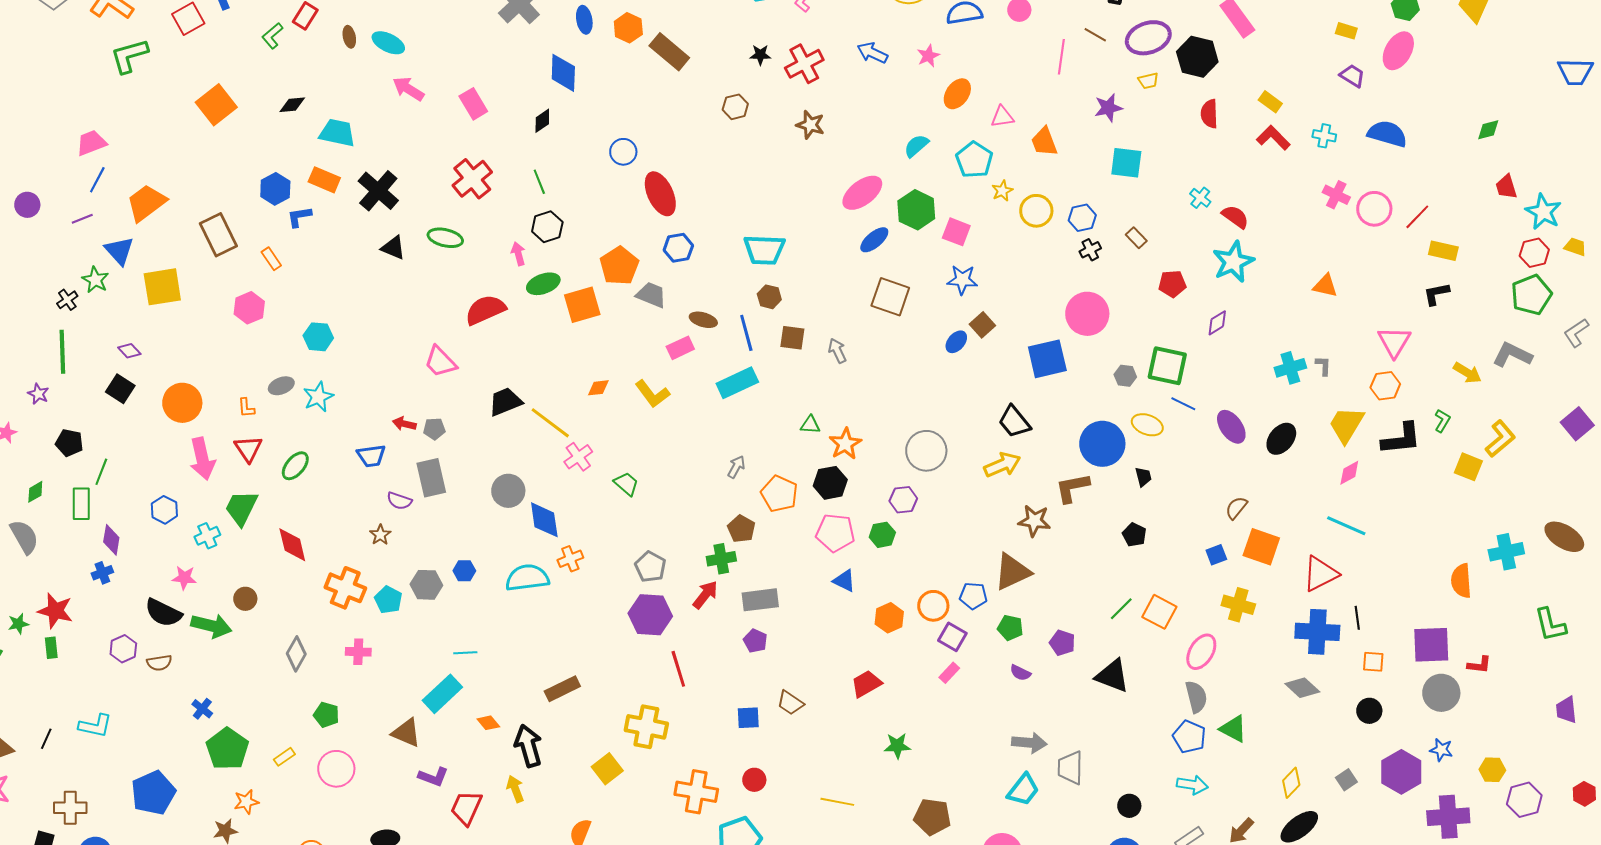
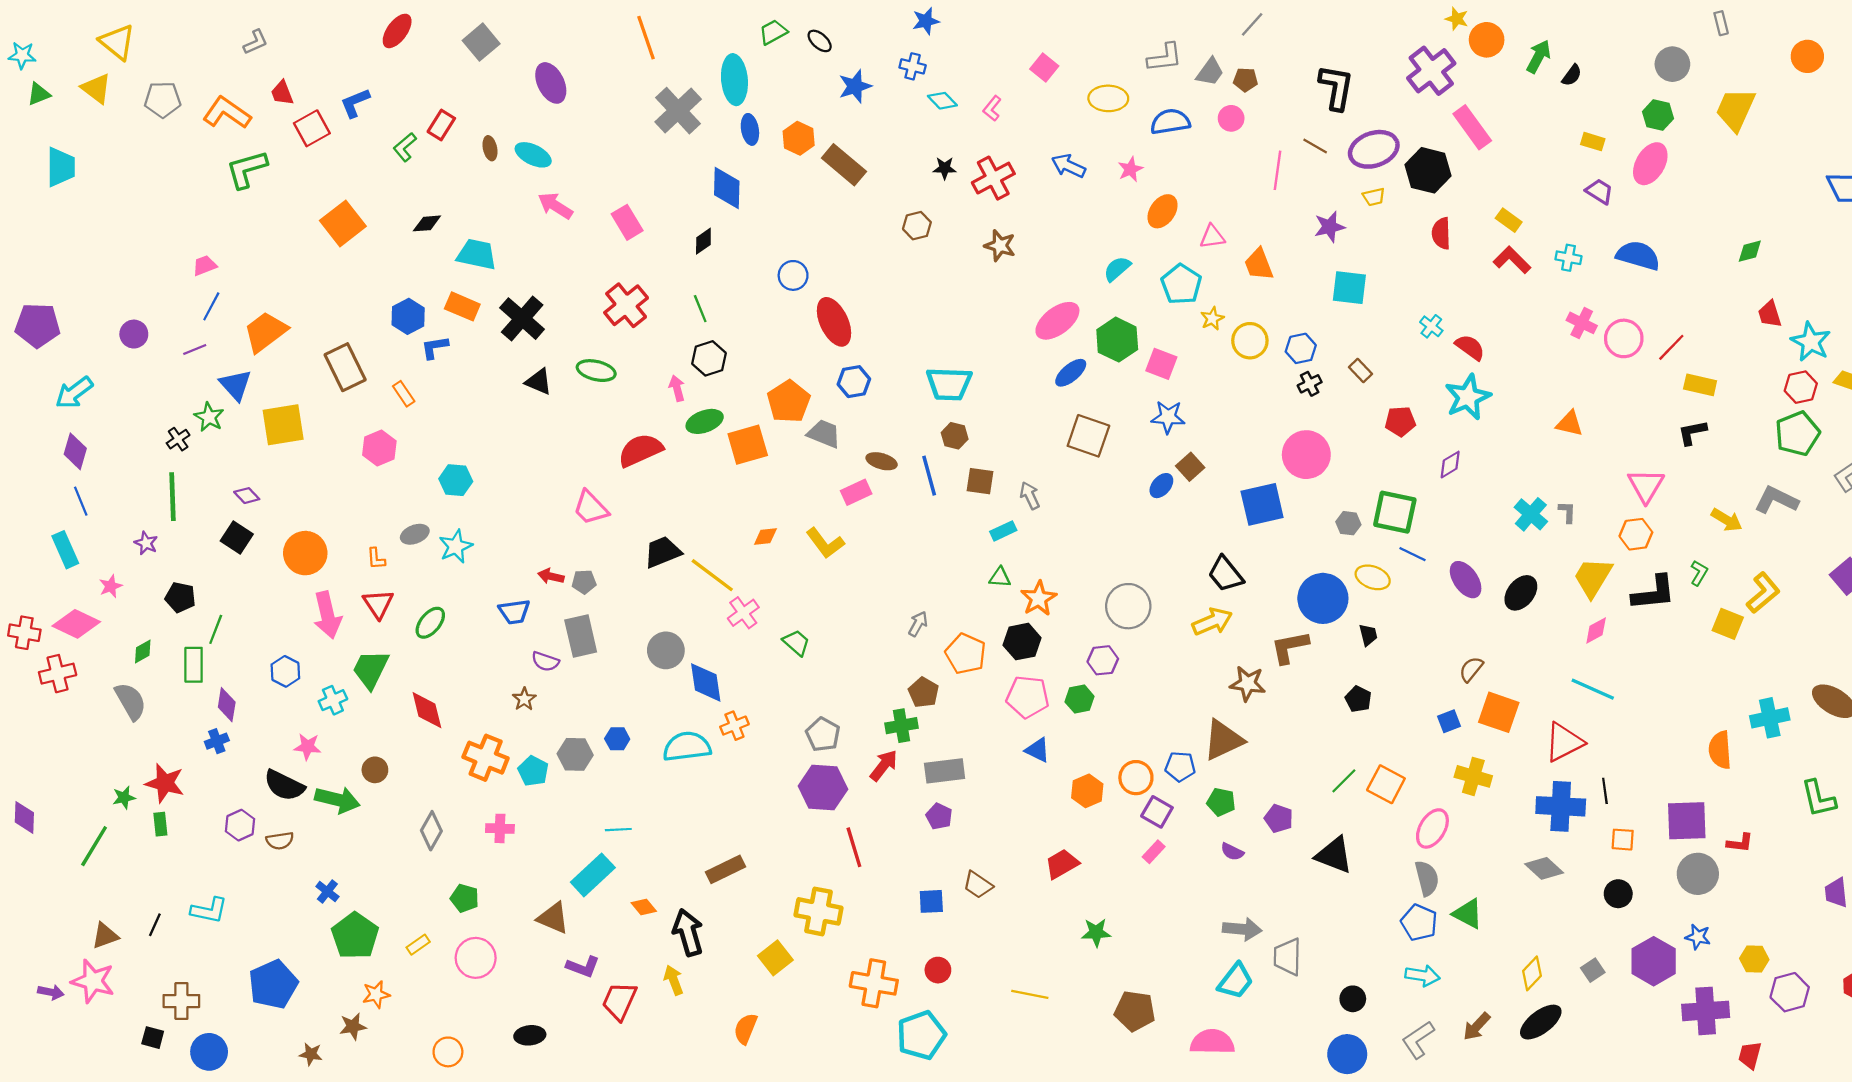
pink trapezoid: (91, 143) -> (205, 265), size x0.7
cyan cross: (1290, 368) -> (1531, 514), turned -32
cyan rectangle: (737, 383) -> (1003, 531), moved, size x0.6

